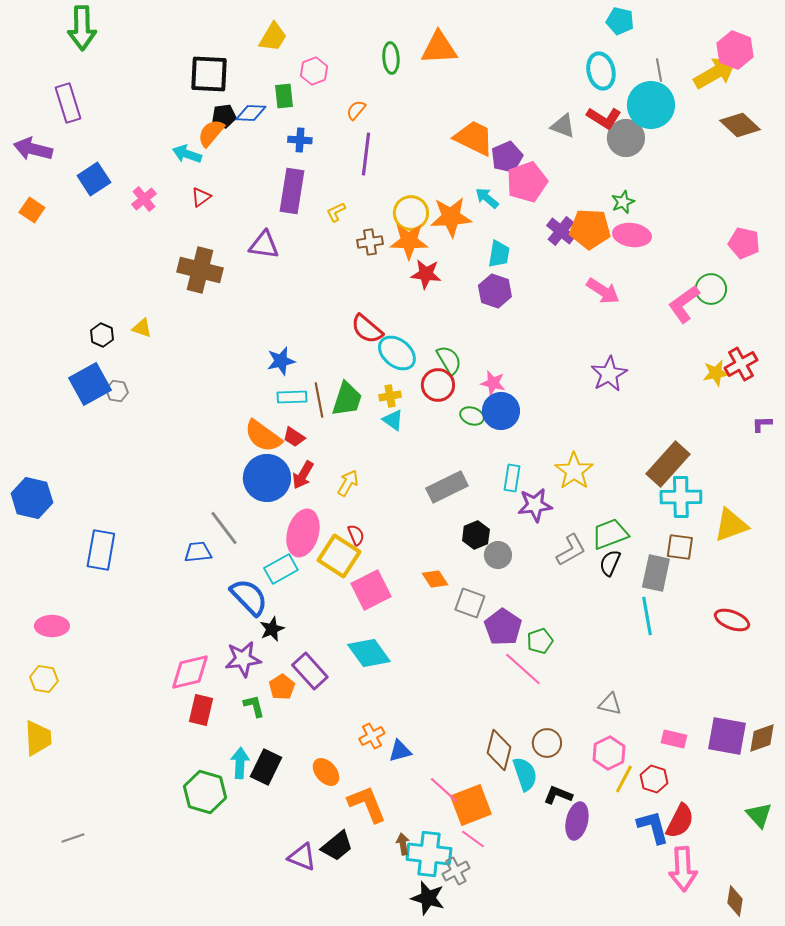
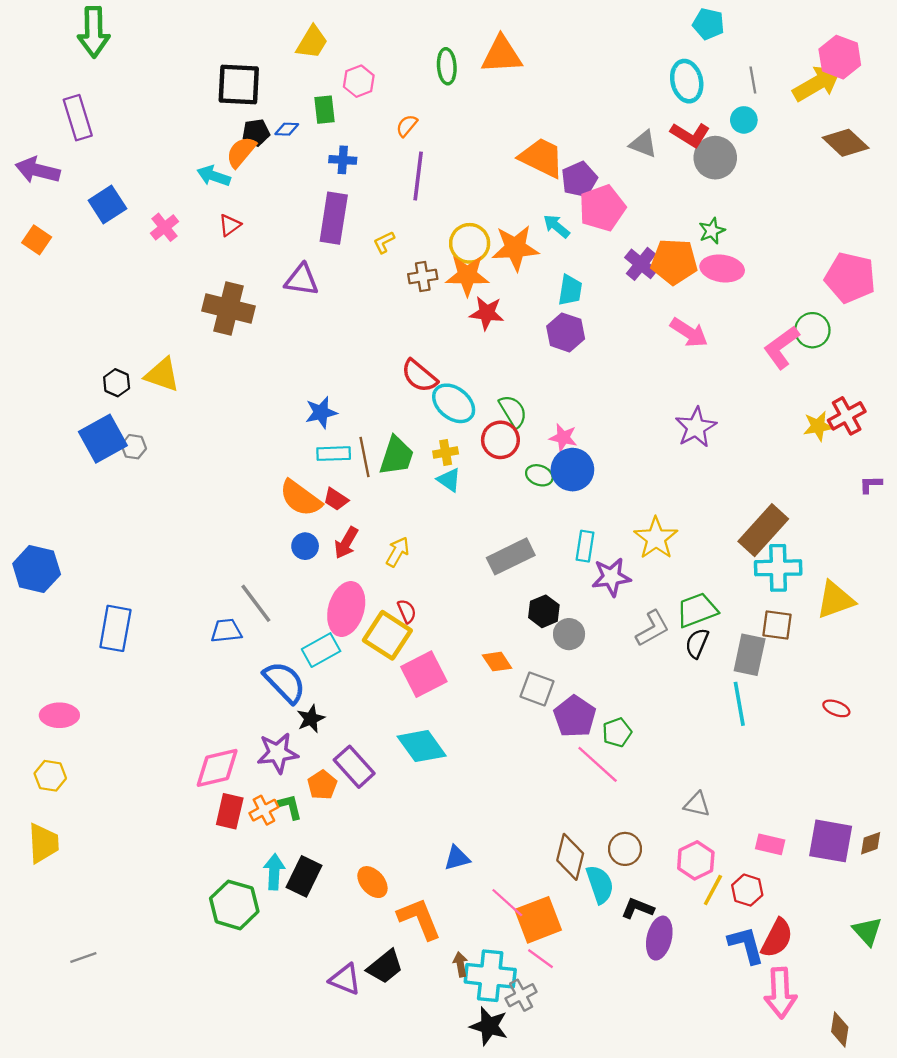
cyan circle: (651, 105) -> (744, 120), size x0.5
blue diamond: (251, 113) -> (287, 129), size x0.7
pink pentagon: (744, 243) -> (850, 278), size x1.4
yellow triangle: (142, 328) -> (162, 375), size x1.6
blue circle: (267, 478) -> (305, 546), size x0.5
red ellipse: (732, 620) -> (836, 708), size x0.7
orange cross: (372, 736) -> (264, 810), moved
brown diamond: (762, 738) -> (871, 843), size x0.7

